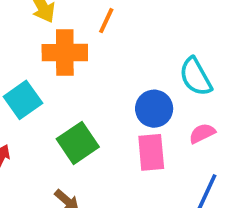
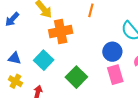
orange line: (106, 21) -> (91, 10), moved

